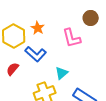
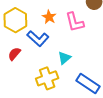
orange star: (38, 28) -> (49, 17), moved

